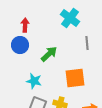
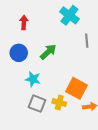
blue circle: (20, 45) -> (19, 53), moved
orange square: (75, 78) -> (77, 88), moved, turned 35

